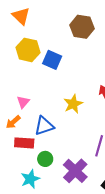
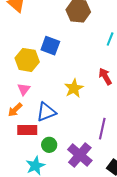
yellow hexagon: (28, 50) -> (27, 60), moved

